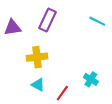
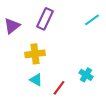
cyan line: (97, 21) -> (92, 20), turned -63
purple triangle: (13, 28) -> (12, 26), turned -30

